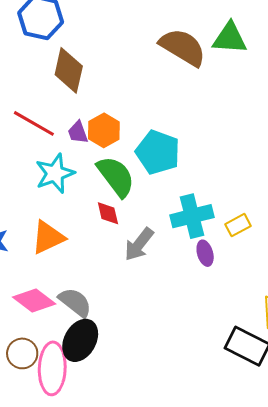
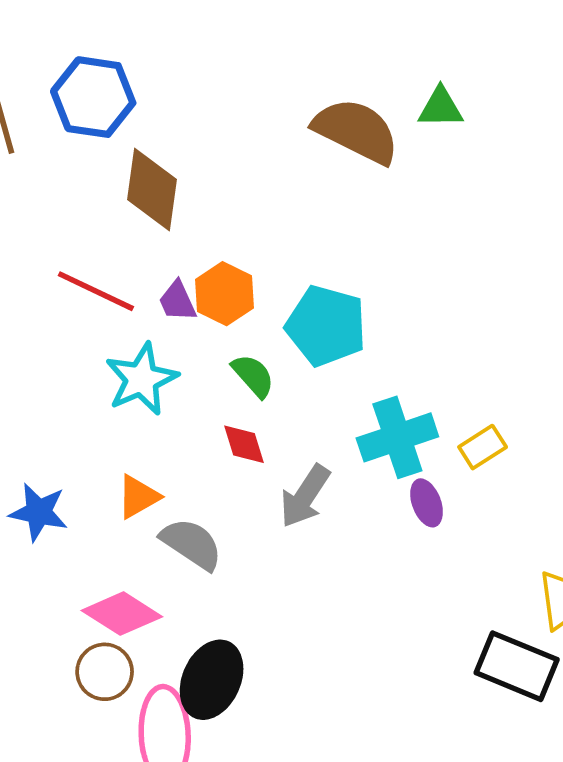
green triangle: (230, 38) -> (441, 108), size x0.7
green semicircle: (116, 176) -> (253, 376), size x0.6
orange triangle: (48, 237) -> (138, 497), size x0.7
gray semicircle: (75, 302) -> (191, 544), moved
brown circle: (22, 353) -> (105, 672), moved

